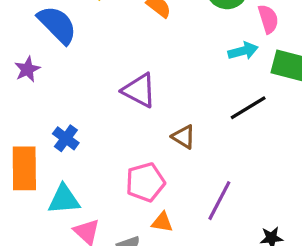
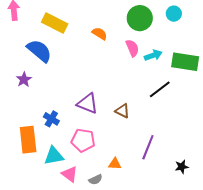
pink semicircle: (268, 19) -> (132, 48), moved
purple triangle: (139, 90) -> (88, 103), moved
pink pentagon: (145, 182) -> (83, 140), moved, turned 30

